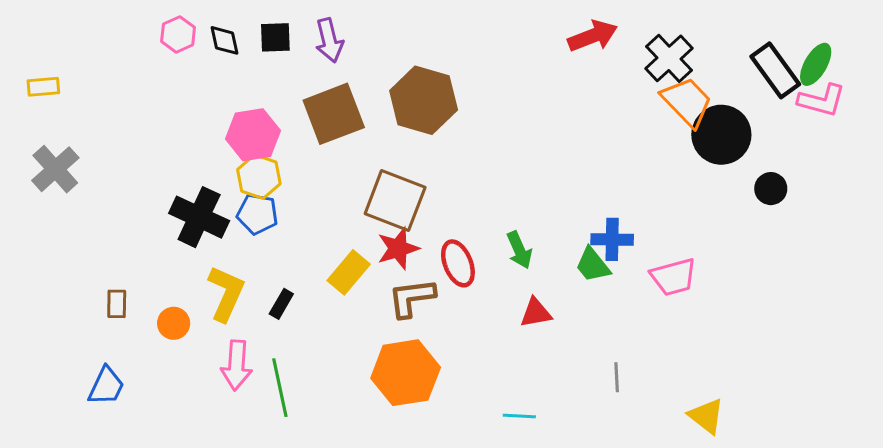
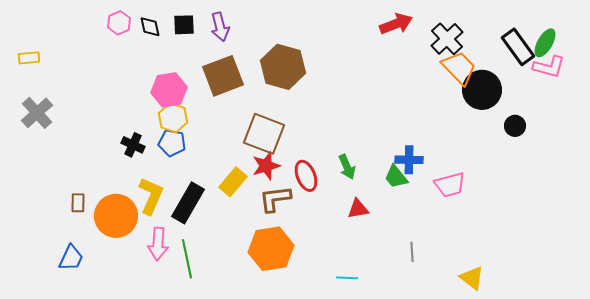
black cross: (199, 217) -> (133, 145), size x0.6
black rectangle: (281, 304) -> (188, 203), size x2.0
orange circle: (174, 323) -> (116, 216), size x2.0

